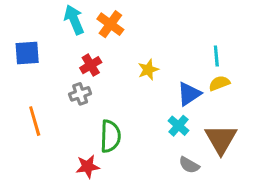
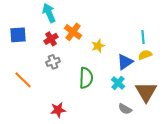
orange cross: (110, 24) -> (73, 32), moved
red cross: (91, 65) -> (51, 39), moved
orange line: (35, 121) -> (23, 80), turned -30
green semicircle: (110, 136) -> (86, 78), moved

